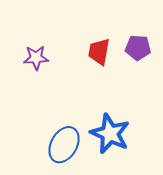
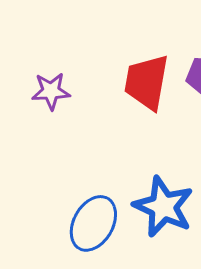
red trapezoid: (99, 52) -> (147, 82), size x1.4

